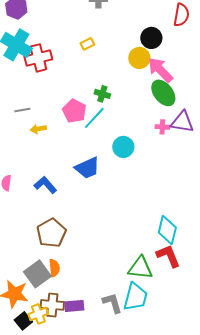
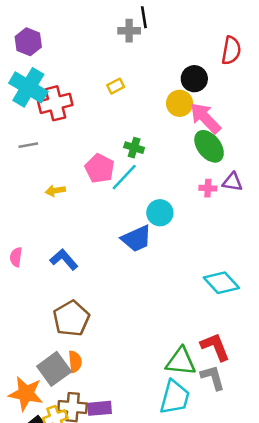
gray line: (22, 110) -> (28, 145), moved
purple triangle: (182, 122) -> (232, 182), size x0.7
blue trapezoid: (87, 168) -> (137, 239), moved
cyan diamond: (167, 230) -> (221, 283), moved, turned -56
gray L-shape: (112, 303) -> (213, 378), moved

